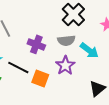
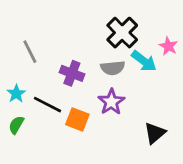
cyan arrow: (89, 50) -> (144, 61), moved

